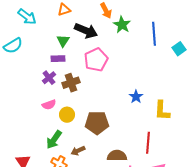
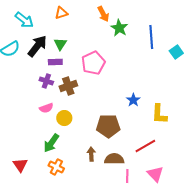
black arrow: (86, 31) -> (37, 46), moved, turned -75
purple cross: (49, 78) -> (46, 81), turned -32
brown pentagon: (97, 123) -> (108, 126), moved
red line: (148, 143) -> (145, 146), turned 55
brown arrow: (78, 151) -> (91, 154), moved, turned 112

